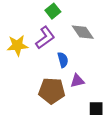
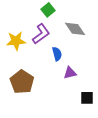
brown pentagon: (52, 91) -> (22, 82), moved, turned 30

